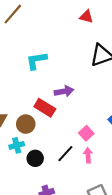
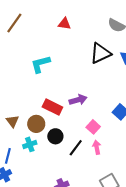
red triangle: (86, 17) -> (64, 24), moved
purple arrow: (64, 91) -> (78, 100), moved
black circle: (35, 158) -> (55, 136), moved

